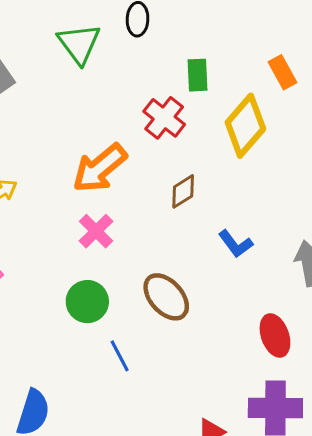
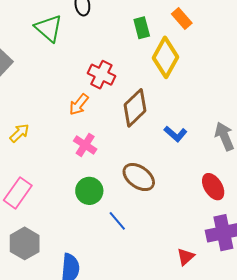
green rectangle: (197, 75) -> (142, 28), moved
red cross: (164, 118) -> (101, 75), moved
orange arrow: (100, 168) -> (79, 104), size x0.6
brown diamond: (183, 191) -> (135, 108), size x1.6

